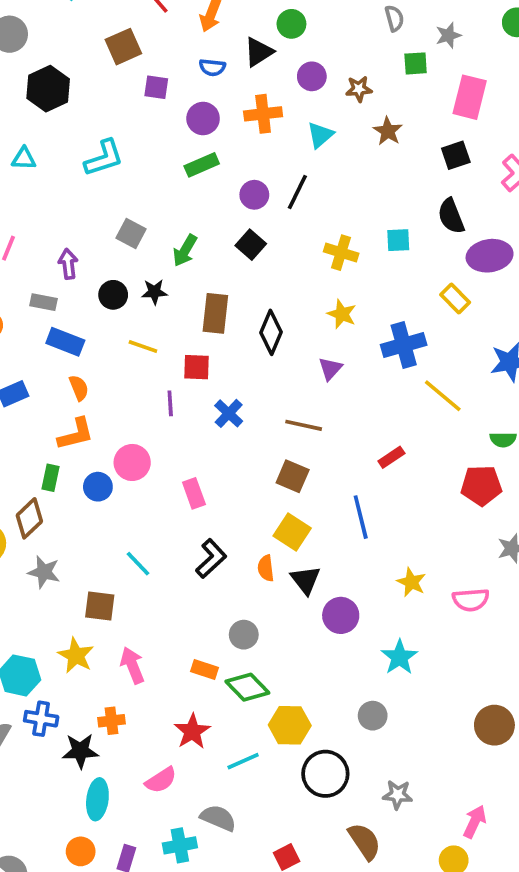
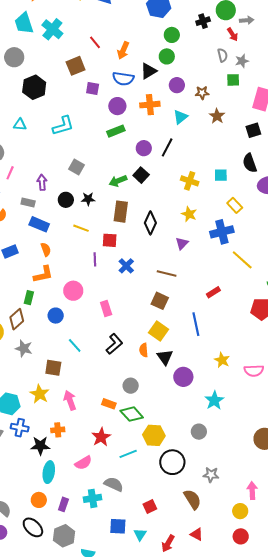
gray star: (448, 35) -> (242, 61), moved
blue semicircle: (212, 67) -> (123, 79), size x1.5
green arrow: (185, 251) -> (118, 181), moved, turned 36
yellow rectangle: (455, 298) -> (235, 205), moved
blue circle: (98, 487) -> (56, 316), moved
pink arrow: (475, 822) -> (252, 491), turned -30

